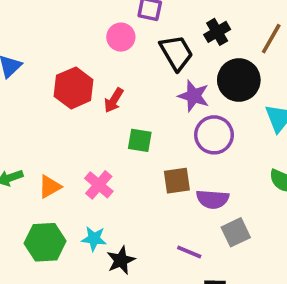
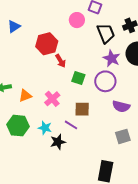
red arrow: (114, 100) -> (61, 61), moved, turned -72
purple circle: (214, 135) -> (105, 81), moved
brown square: (177, 181) -> (82, 109), moved
purple semicircle: (213, 199) -> (121, 106), moved
purple line: (189, 252) -> (71, 125), moved

